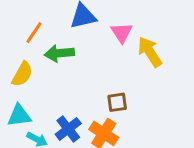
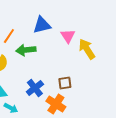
blue cross: (68, 129) -> (35, 88), moved

